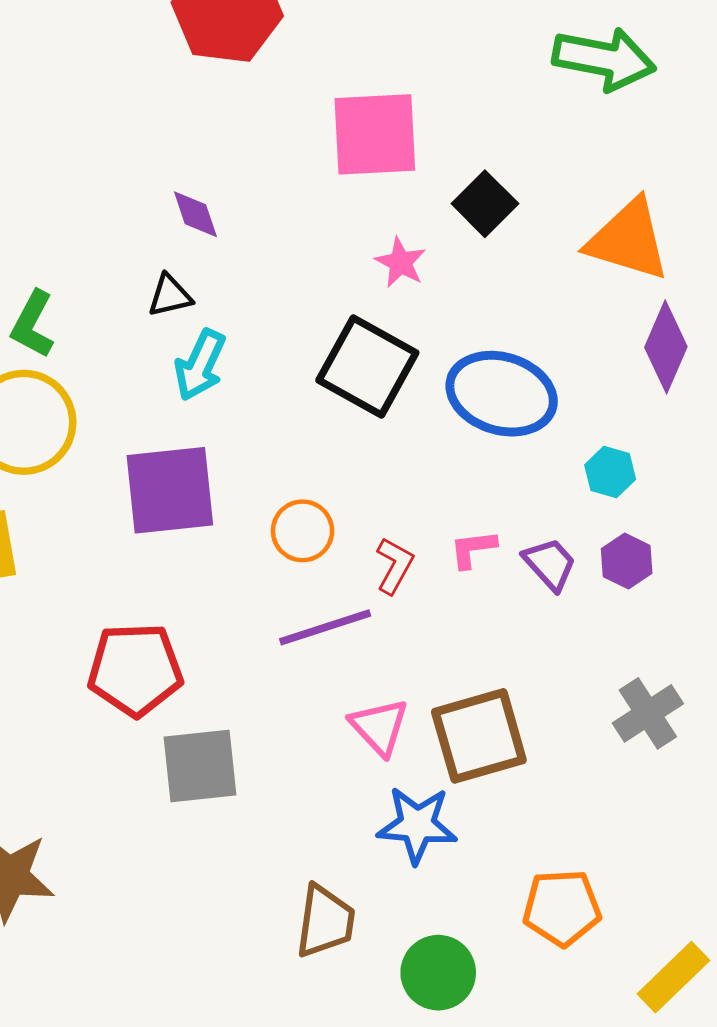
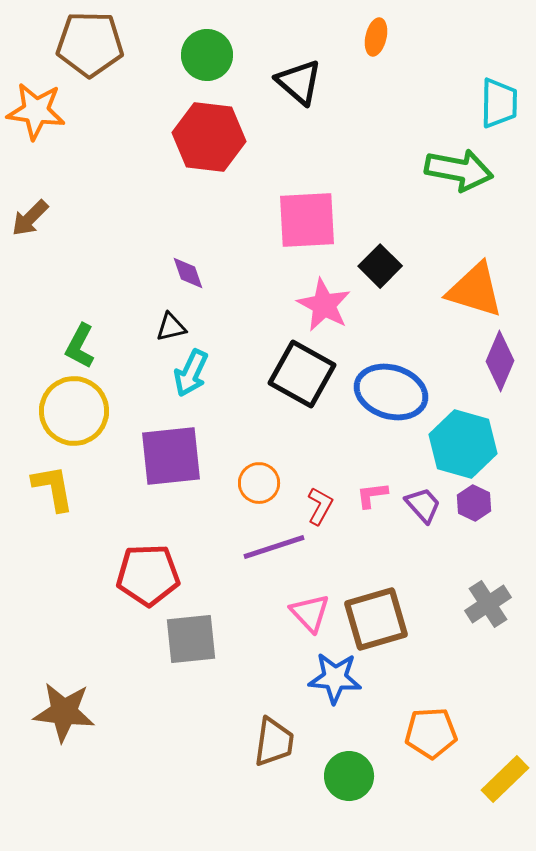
pink star: (401, 262) -> (324, 305), size x1.6
cyan hexagon: (610, 472) -> (463, 444), size x2.0

